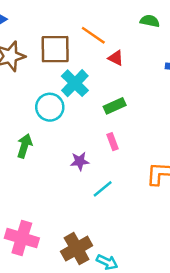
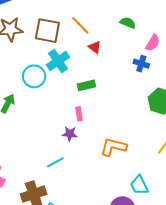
purple star: (80, 161) -> (70, 134), moved
cyan line: (103, 189) -> (55, 162), moved

